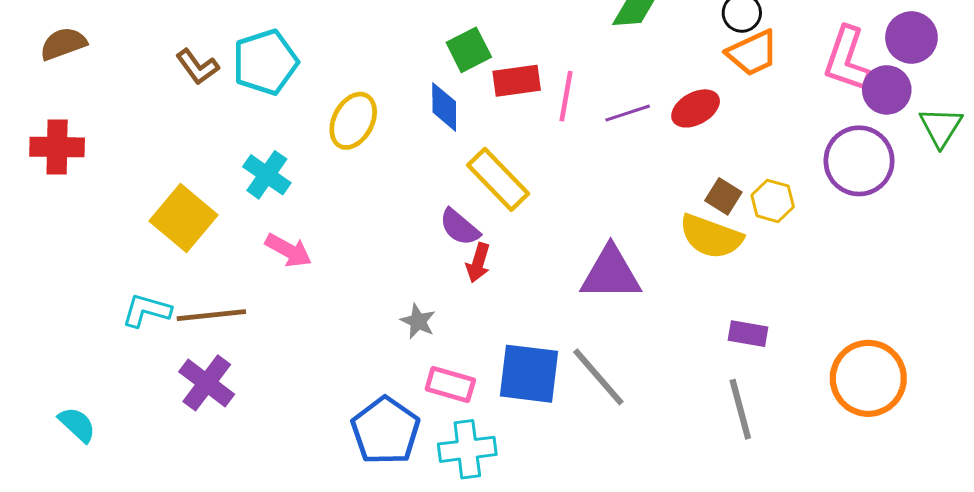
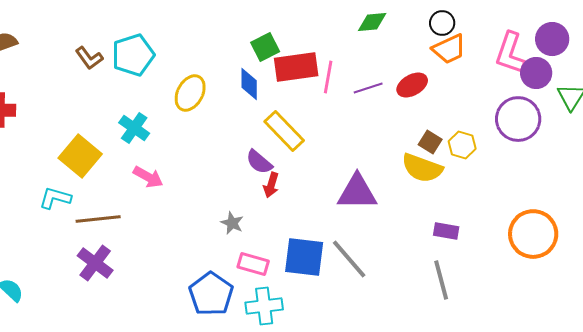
red rectangle: (517, 81) -> (296, 67), size x1.4
cyan L-shape: (147, 310) -> (55, 198), moved
orange circle: (868, 378) -> (533, 234), moved

